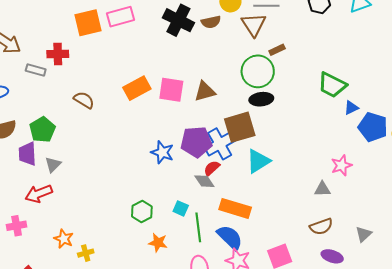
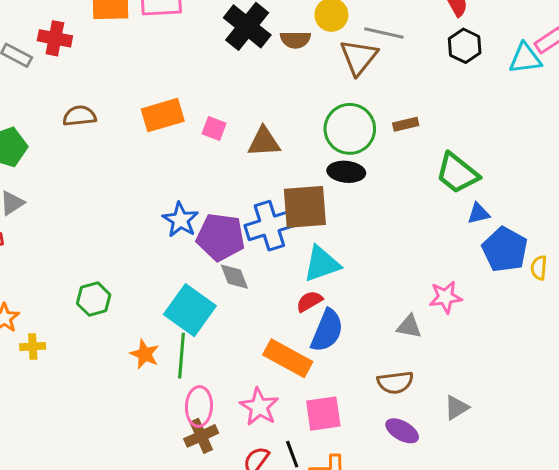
brown rectangle: (277, 50) -> (406, 124), moved
pink square: (171, 90) -> (214, 129), size x0.6
brown semicircle: (84, 100) -> (79, 116), turned -50
purple pentagon: (196, 142) -> (221, 237), moved
red semicircle: (212, 168) -> (309, 301), moved
cyan square: (181, 208) -> (190, 310), size x2.0
orange rectangle: (235, 208) -> (288, 358), moved
green hexagon: (142, 212) -> (94, 299), moved
green line: (198, 227) -> (182, 356), moved
blue semicircle: (230, 237) -> (327, 331), moved, turned 56

